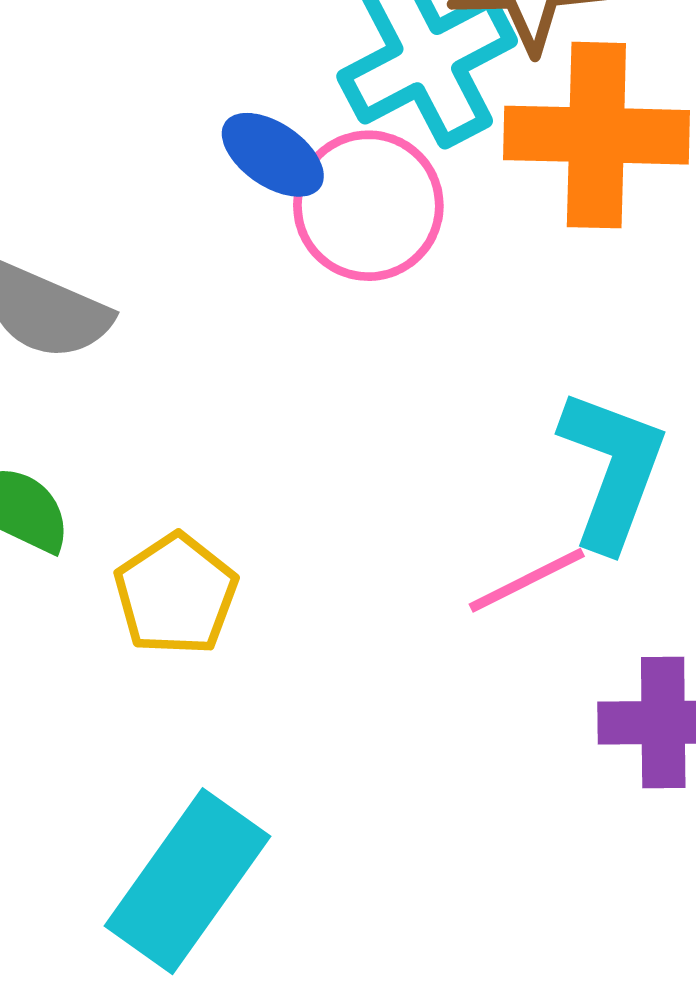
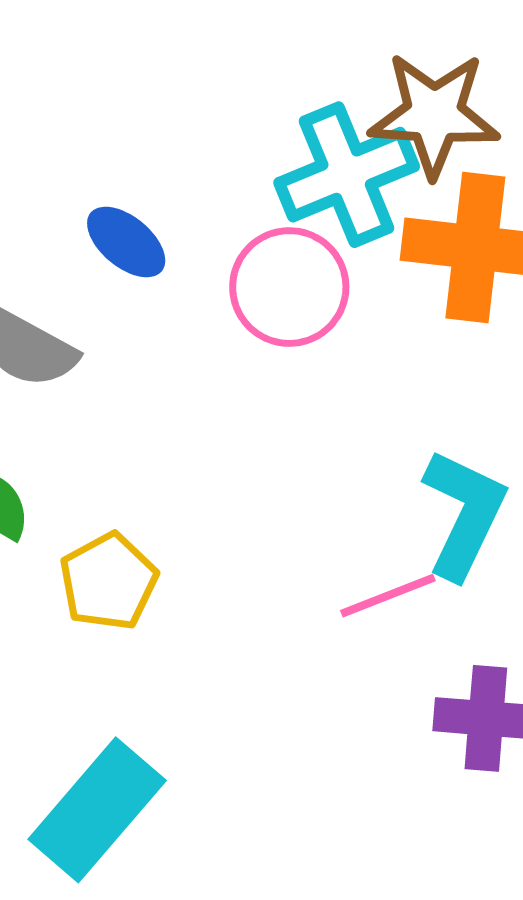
blue ellipse: (273, 155) -> (126, 242), moved

